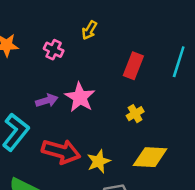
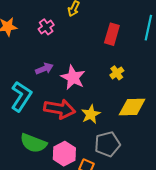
pink cross: (54, 50) -> (46, 27), turned 35
pink star: (80, 97) -> (73, 77), moved

